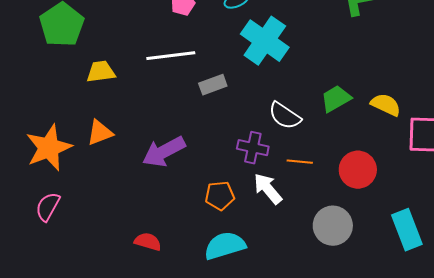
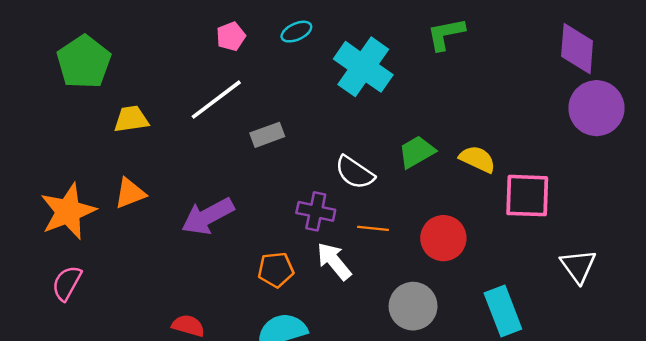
cyan cross: (265, 41) -> (363, 67), moved
white line: (171, 56) -> (216, 100), turned -30

